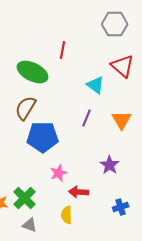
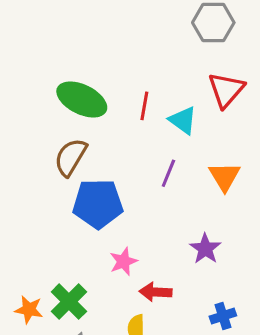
red line: (63, 50) -> (144, 106), moved
red triangle: (123, 66) -> (226, 90), turned 30

